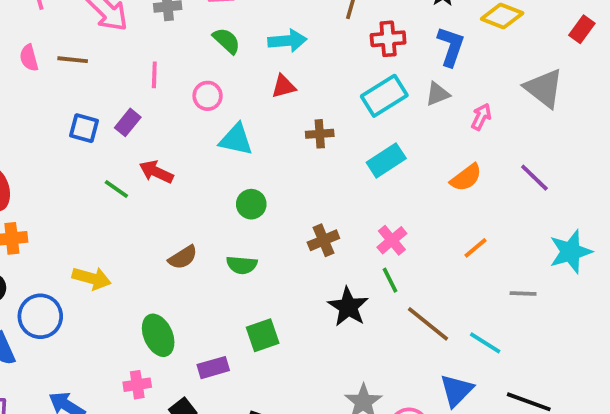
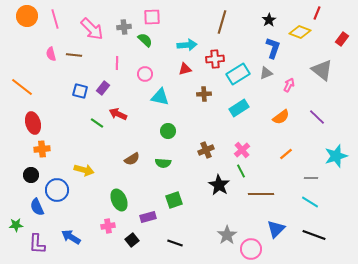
red cross: (388, 39) -> (215, 59), moved
green semicircle: (227, 41) -> (145, 40), moved
brown line: (428, 324) -> (261, 194), turned -40
cyan line: (485, 343) -> (310, 202), moved

